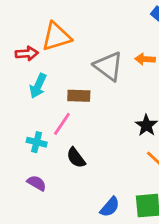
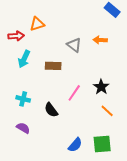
orange triangle: (56, 37) -> (37, 24), size x0.7
gray triangle: (108, 66) -> (74, 45), size x0.7
pink line: (62, 124) -> (74, 93), moved

